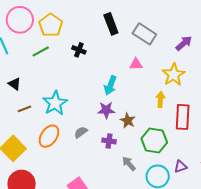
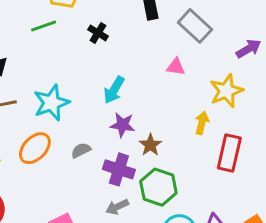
cyan arrow: (110, 85) -> (114, 90), moved
green hexagon: (154, 140) -> (158, 187), moved
purple cross: (109, 141) -> (119, 169), size x1.5
gray arrow: (129, 164) -> (117, 207), moved, turned -84

